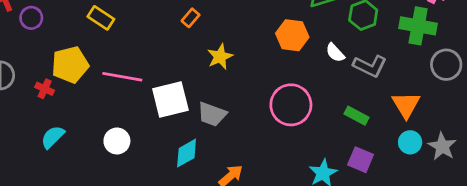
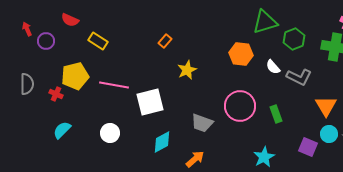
gray trapezoid: (212, 114) -> (202, 123), moved
green rectangle: (357, 116) -> (276, 114), moved, turned 42
purple square: (361, 160) -> (308, 147), moved

